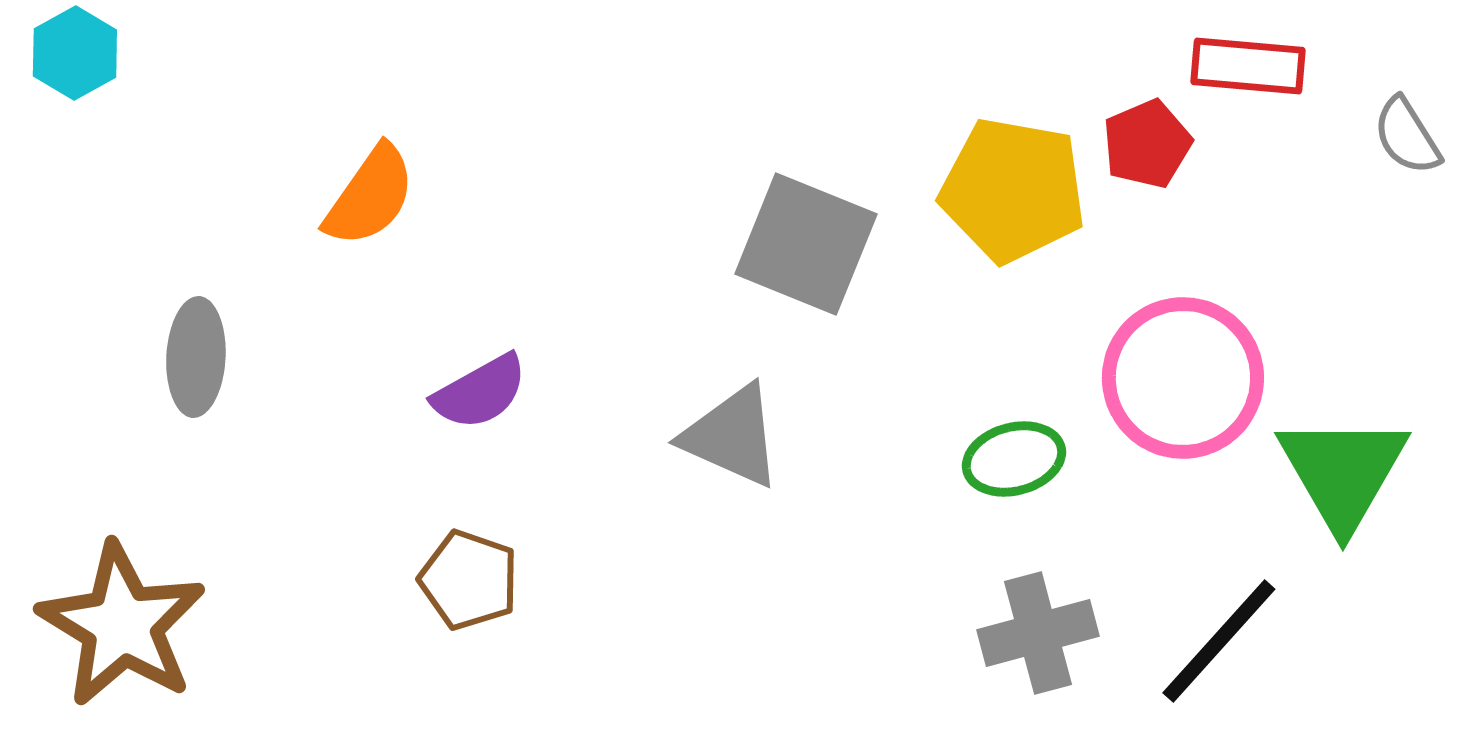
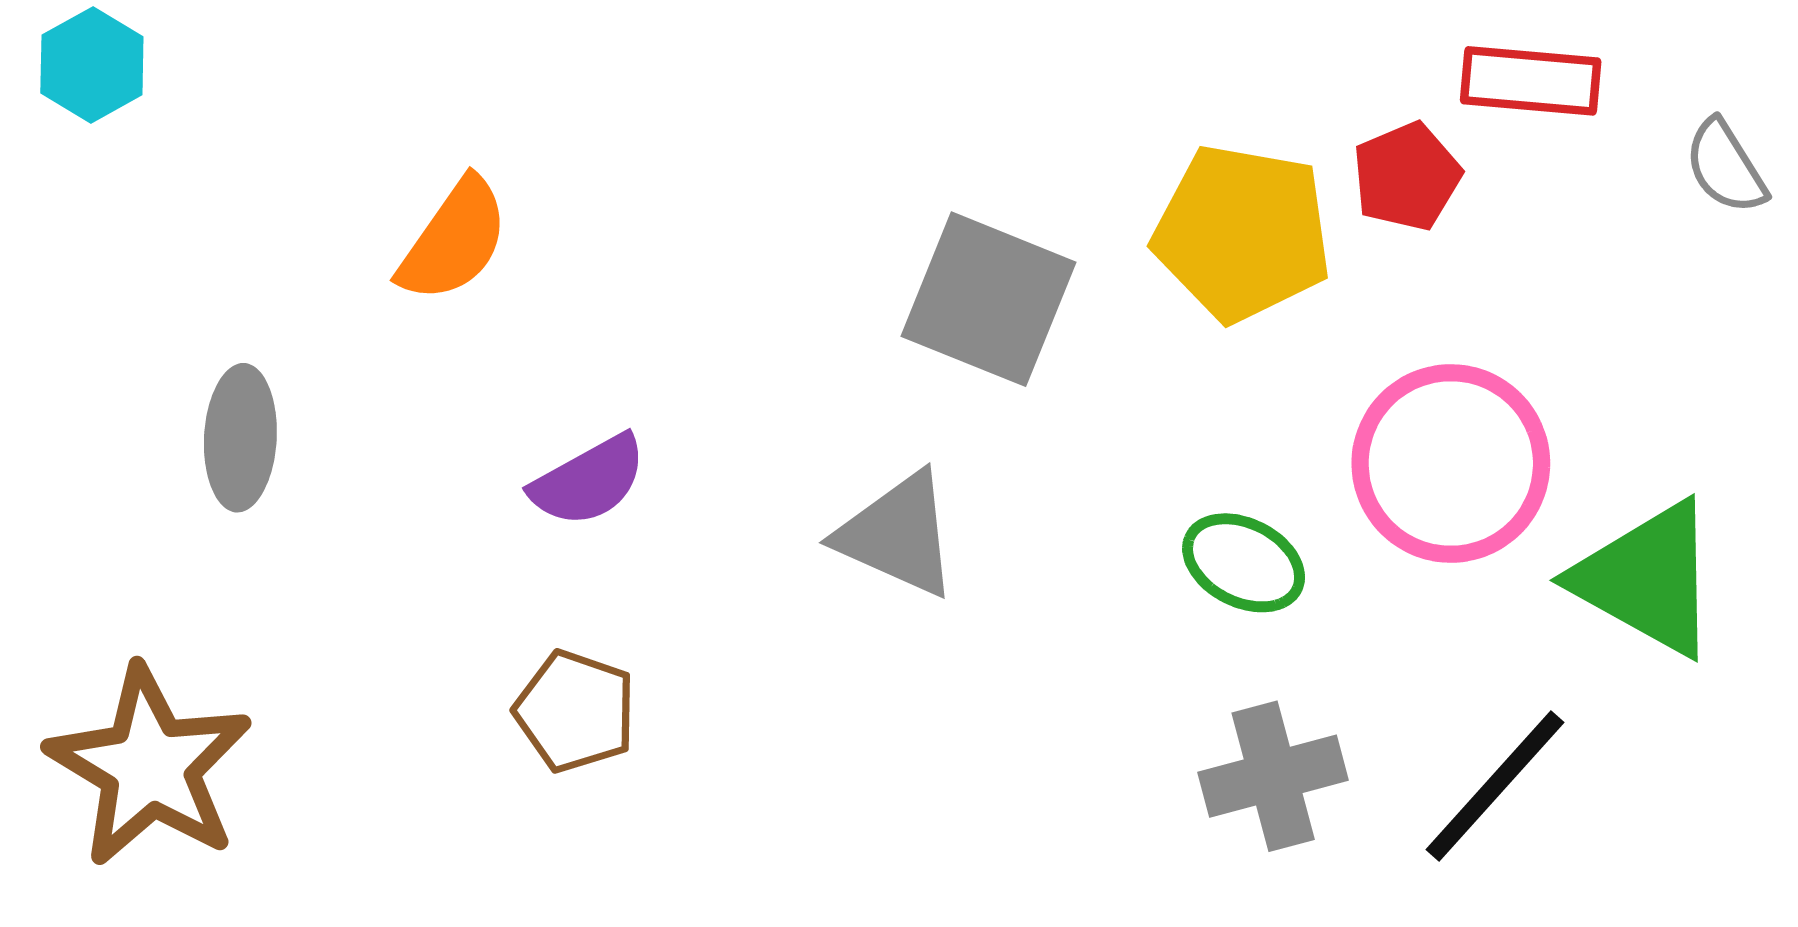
green ellipse: (1014, 459) -> (1244, 563), turned 42
green triangle: (1343, 472) -> (1647, 579), turned -31

